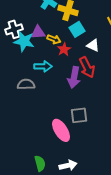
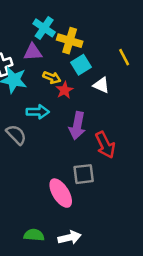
purple triangle: (38, 32) -> (33, 52), moved
red arrow: (87, 67) -> (105, 145), moved
gray semicircle: (26, 84) -> (16, 135), turned 48
green semicircle: (40, 163) -> (34, 235), turned -70

